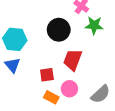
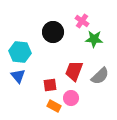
black circle: (59, 30) -> (53, 32), moved
gray semicircle: (101, 94) -> (100, 76), moved

